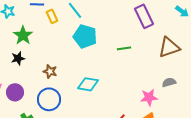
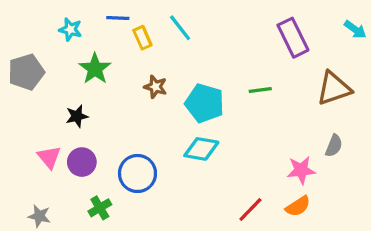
cyan pentagon: (85, 36) -> (205, 103), moved
black star: (18, 58) -> (77, 116), moved
brown star: (50, 71) -> (155, 87), moved
gray semicircle: (169, 82) -> (334, 146), turned 128

